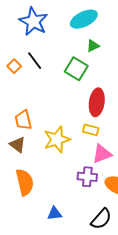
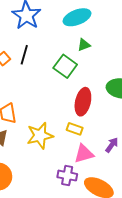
black line: (35, 61) -> (24, 55), turned 48

